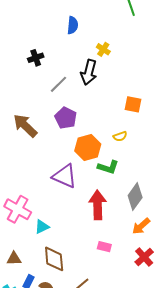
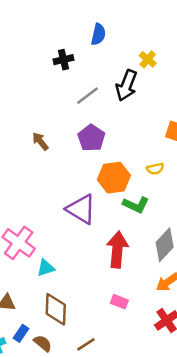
blue semicircle: (73, 25) -> (98, 34), moved
brown arrow: (25, 126) -> (40, 141), size x0.6

